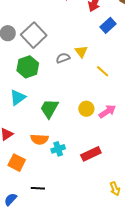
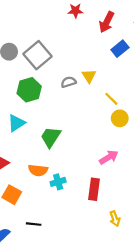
yellow circle: (86, 109) -> (120, 118), moved
pink arrow: (107, 111) -> (109, 157), moved
red rectangle: (91, 154) -> (94, 189), turned -60
yellow arrow: (115, 189) -> (115, 219), moved

